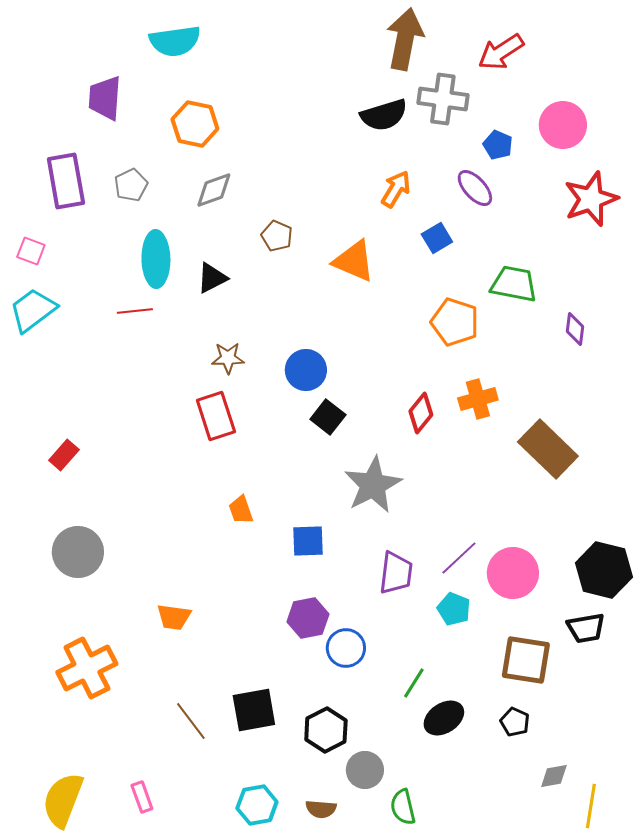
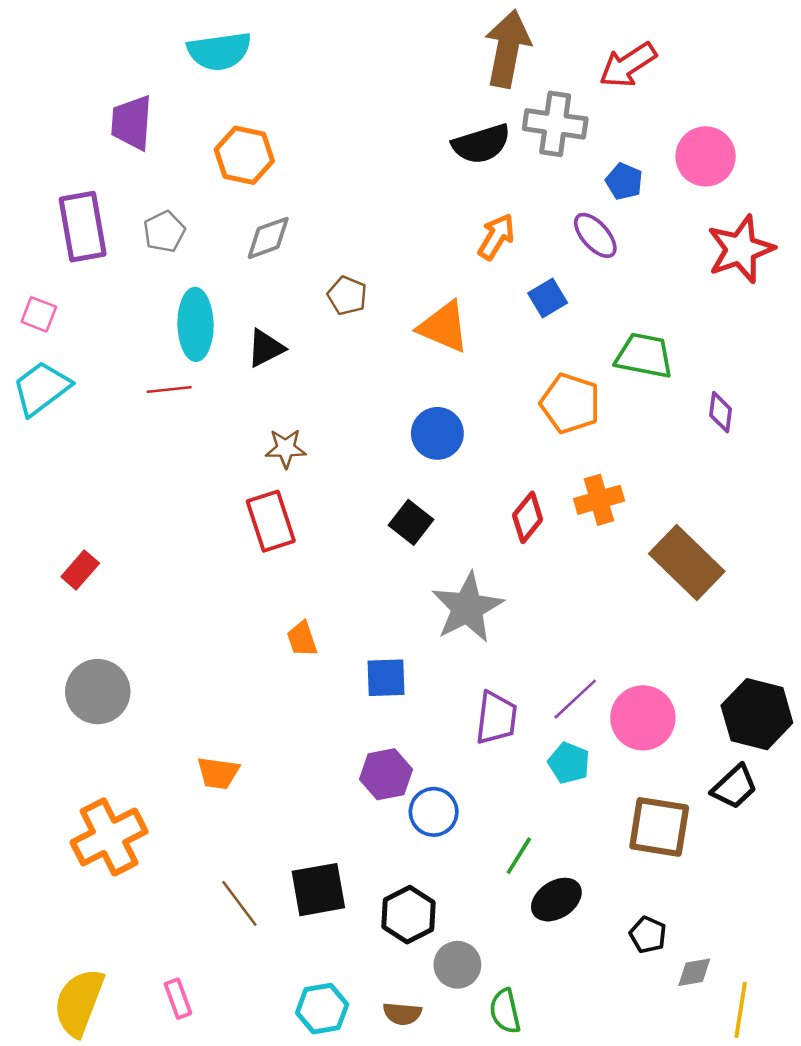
blue circle: (306, 370) -> (437, 433), moved
black trapezoid: (586, 628) -> (734, 787), turned -33
black pentagon: (515, 722) -> (648, 935), moved

